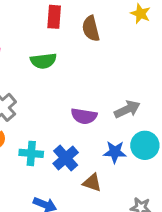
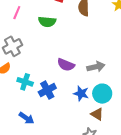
brown triangle: (92, 183) -> (97, 114), moved

